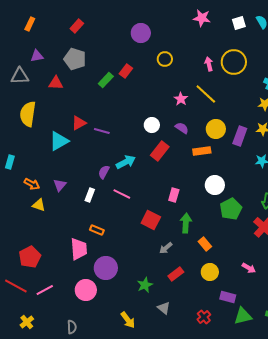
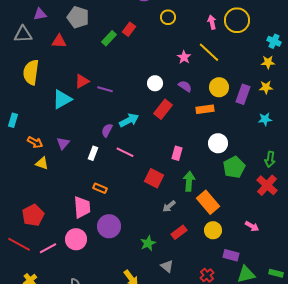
orange rectangle: (205, 244) -> (208, 202), size x1.6
pink circle: (86, 290) -> (76, 239), moved

